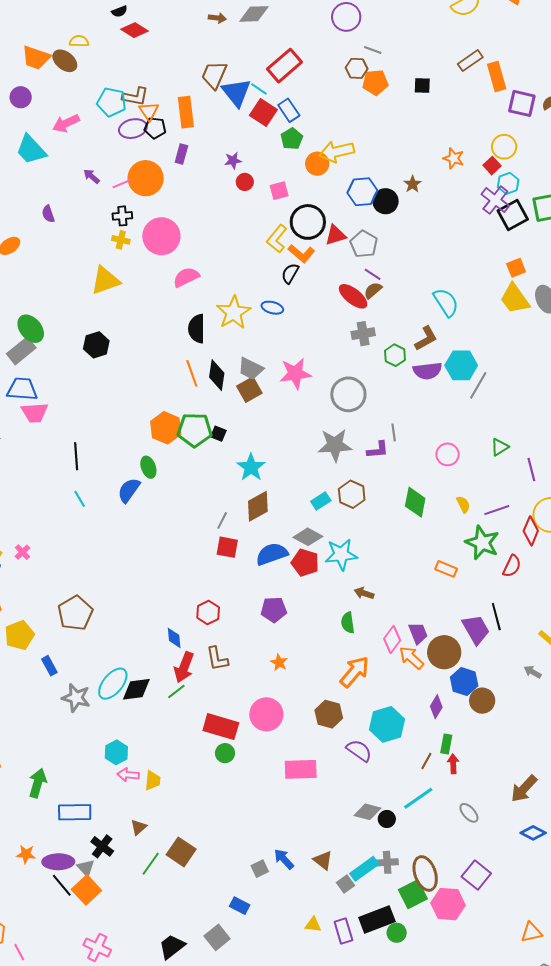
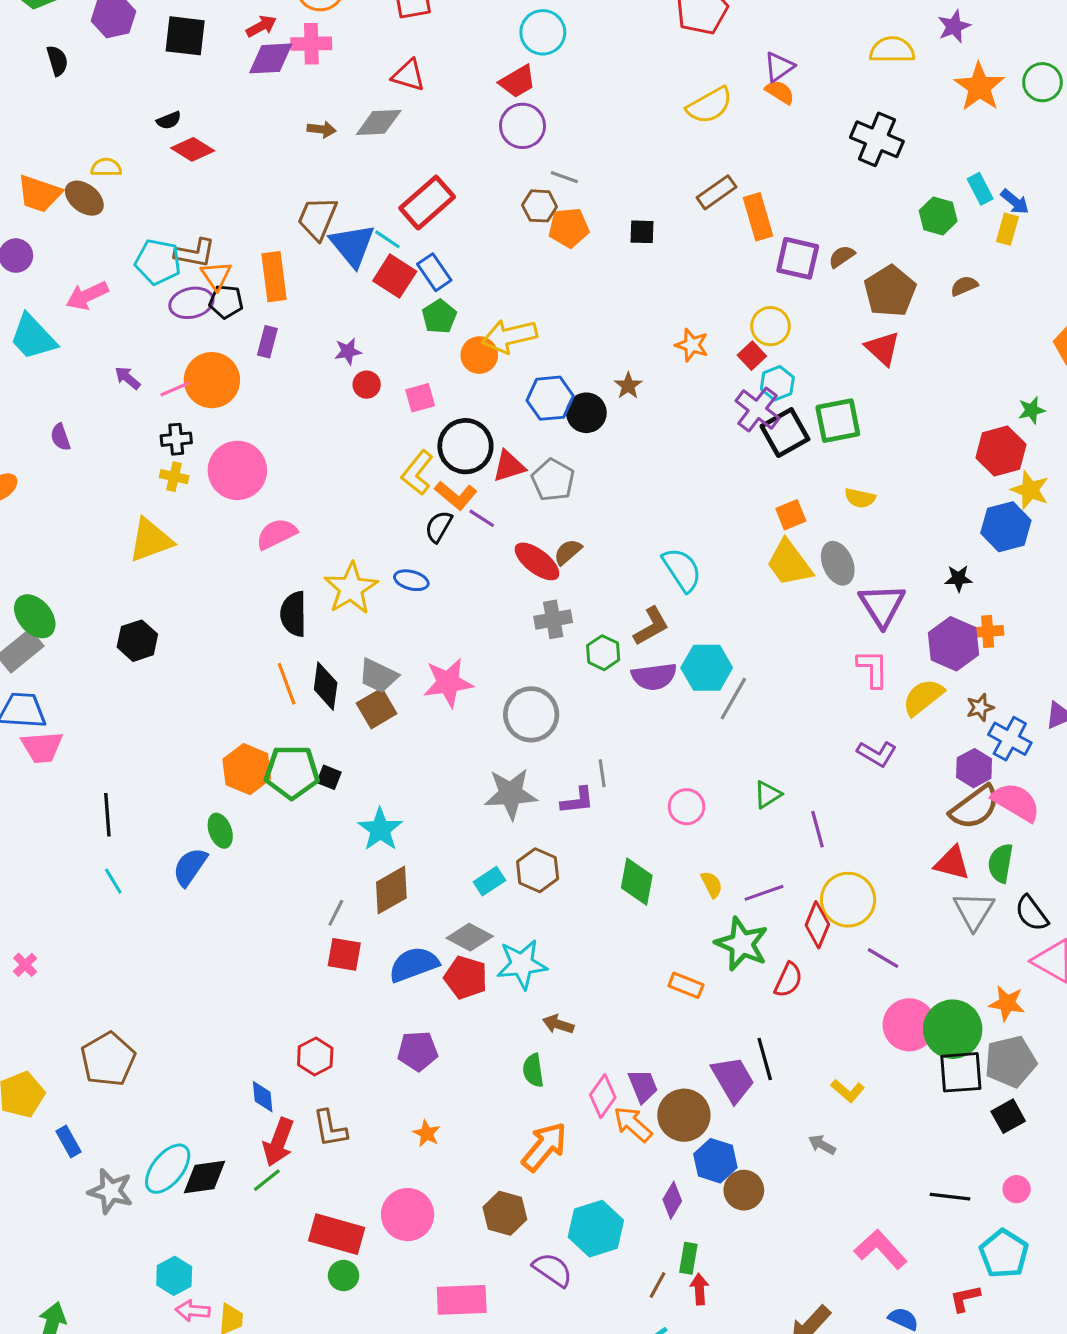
purple line: (373, 274) -> (482, 518), moved

